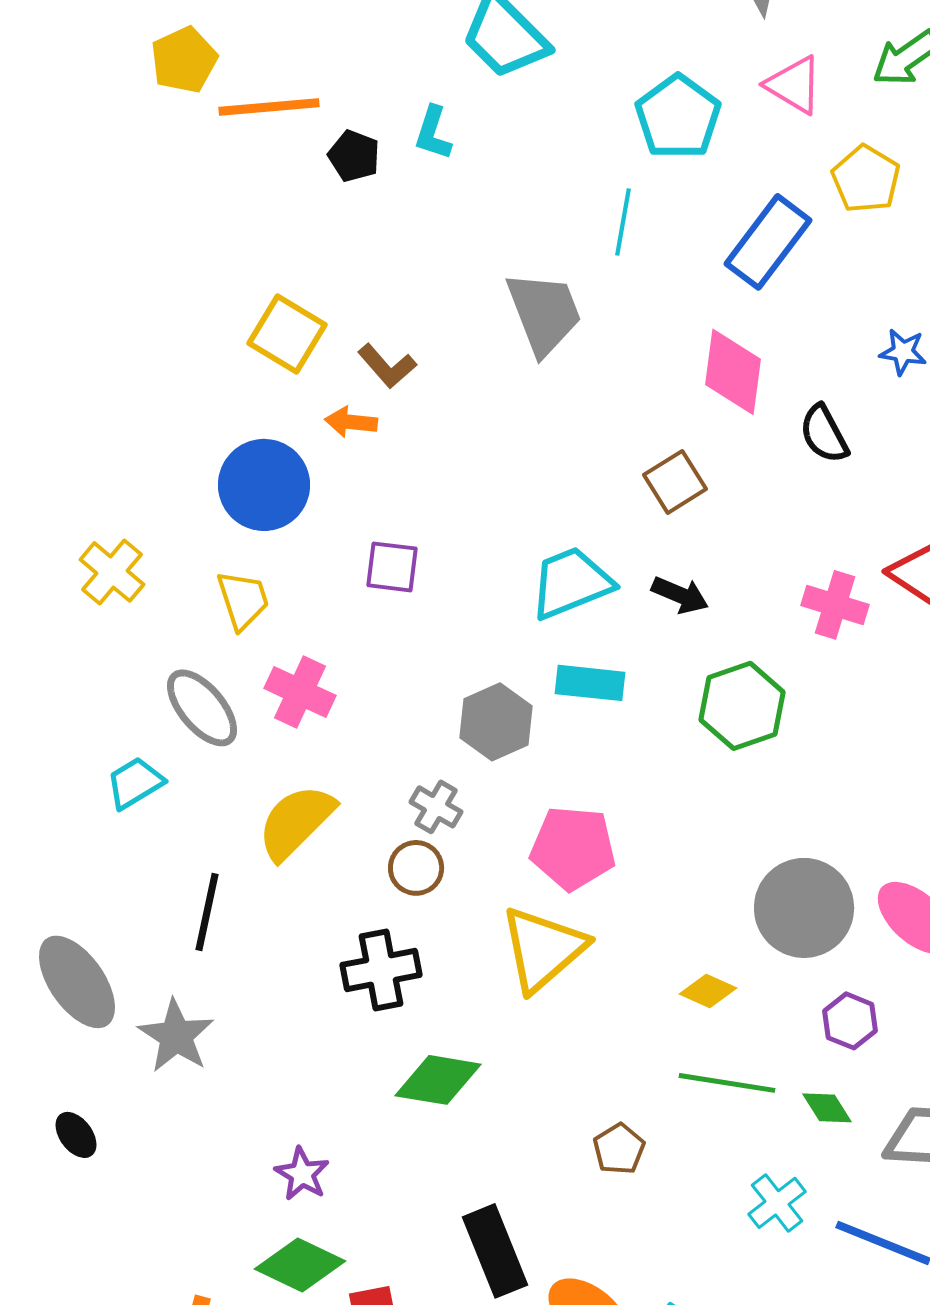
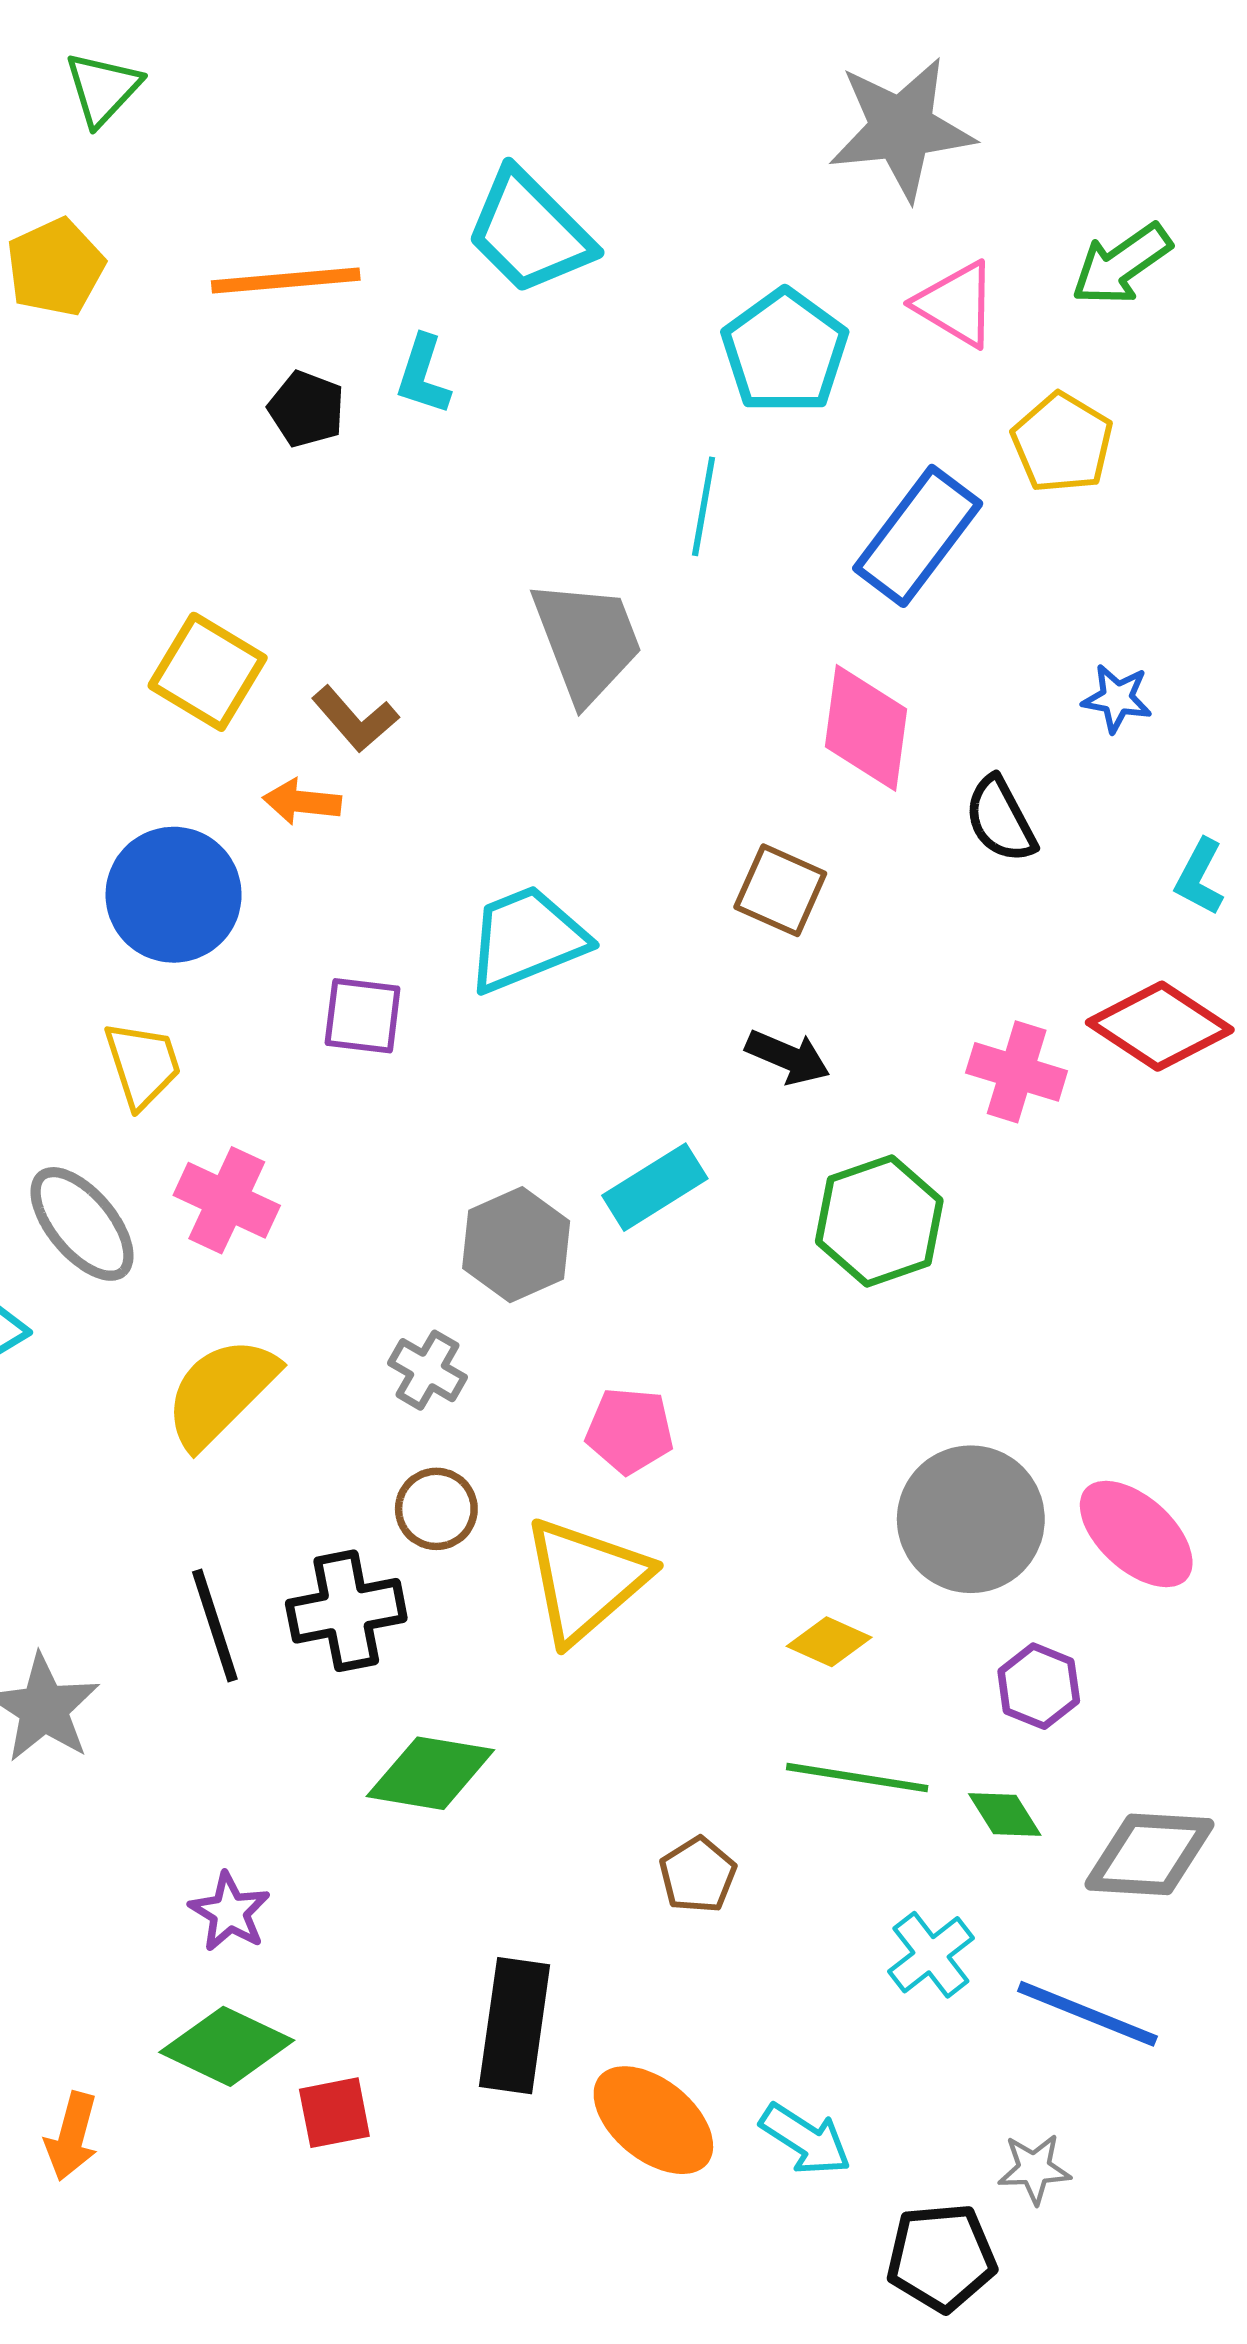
orange line: (269, 107) -> (286, 281), moved
brown square: (675, 482) -> (780, 890), turned -34
cyan trapezoid: (571, 583) -> (526, 939), moved
cyan rectangle: (590, 683) -> (655, 1187), turned -38
pink pentagon: (573, 848) -> (630, 1431), size x0.7
brown circle: (416, 868) -> (436, 1509), moved
black line: (207, 912) -> (215, 1626), moved, turned -30
black rectangle: (495, 1251) -> (515, 2026), turned 30

